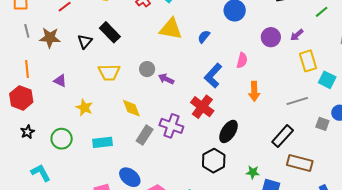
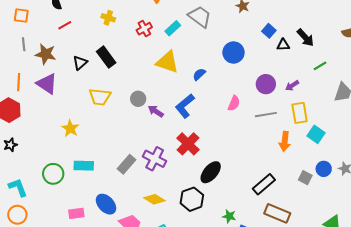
blue L-shape: (213, 76) -> (185, 106), moved
purple triangle: (60, 81) -> (47, 84), moved, size x1.6
orange arrow: (254, 91) -> (285, 141), moved
gray line: (297, 101) -> (266, 115), moved
yellow diamond: (131, 108) -> (154, 199), moved, turned -45
green circle: (62, 139) -> (53, 174), moved

